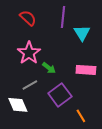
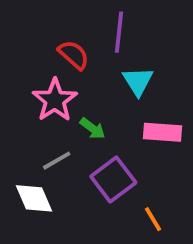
red semicircle: (28, 18) -> (74, 55), moved
cyan triangle: (82, 33) -> (138, 81), moved

